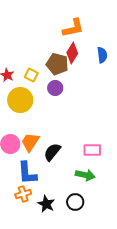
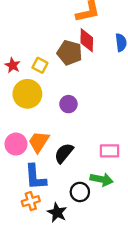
red diamond: (72, 53) -> (87, 40), turned -30
purple circle: (55, 88) -> (68, 104), moved
black circle: (75, 202) -> (80, 192), moved

